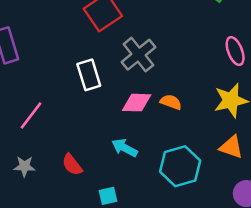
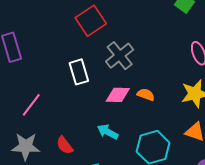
gray star: (24, 166) -> (26, 146), size x1.6

